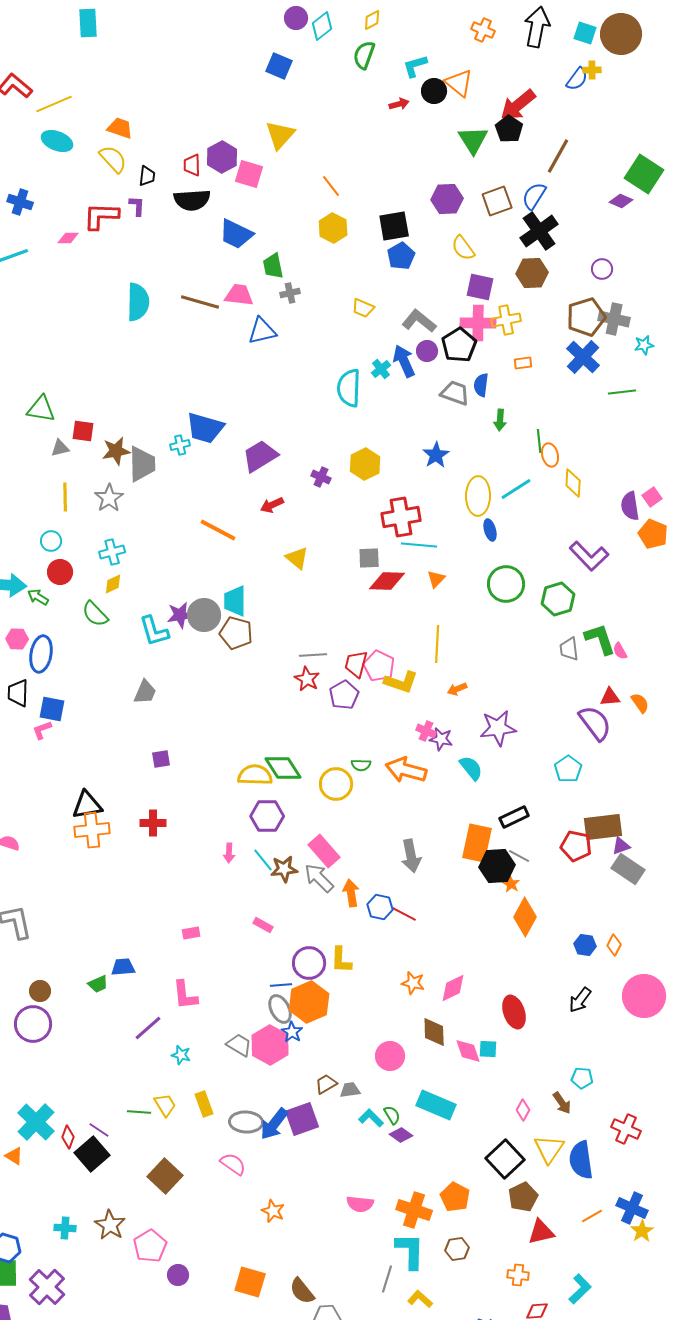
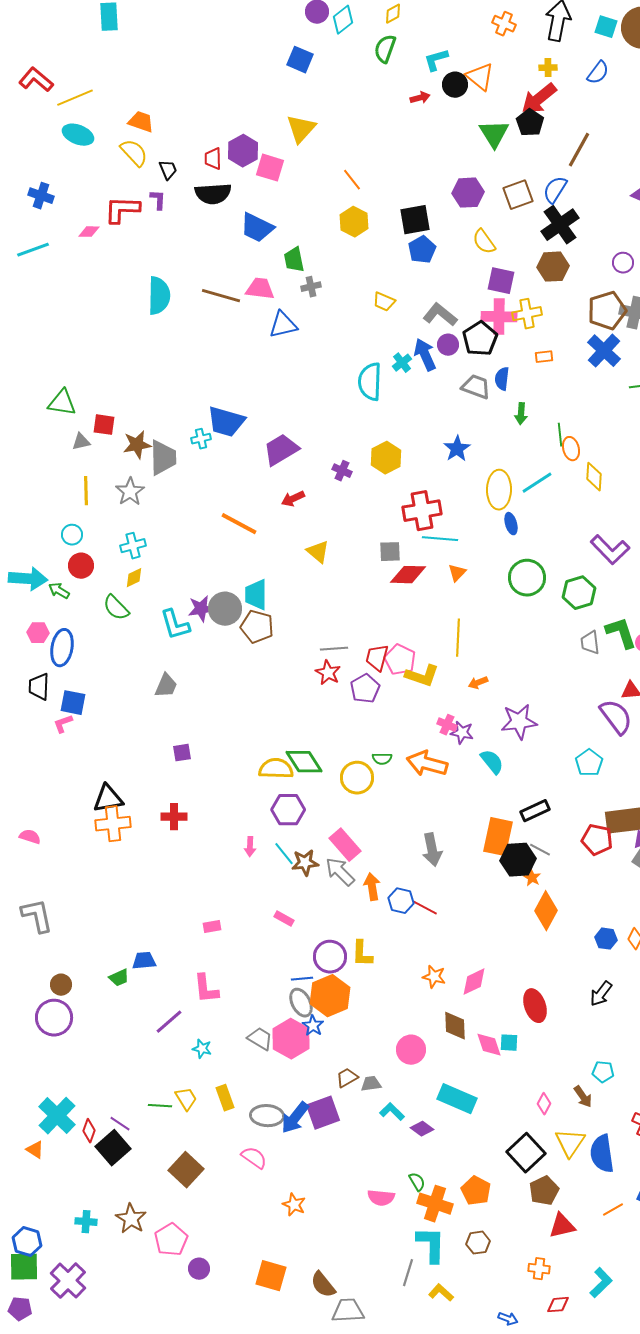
yellow cross: (592, 70) -> (548, 68), moved
black trapezoid: (147, 176) -> (168, 170), turned -30
green semicircle: (392, 1115) -> (417, 1182), moved

